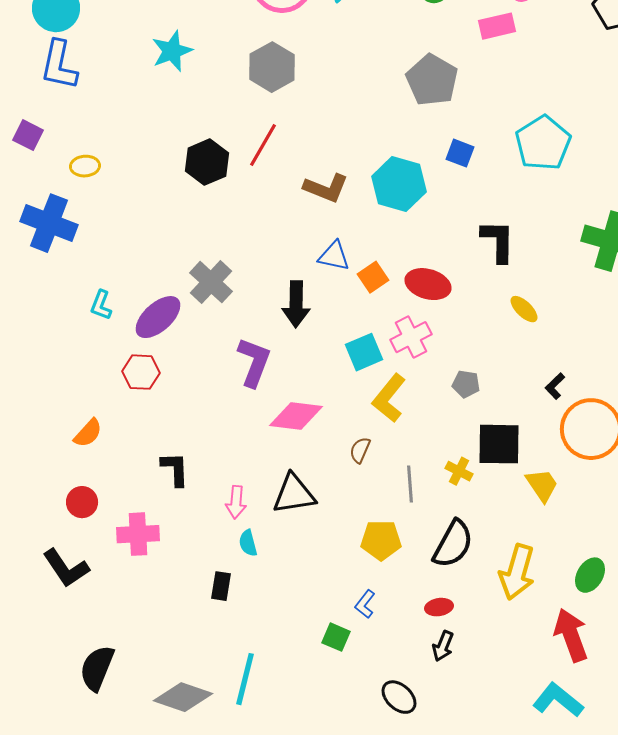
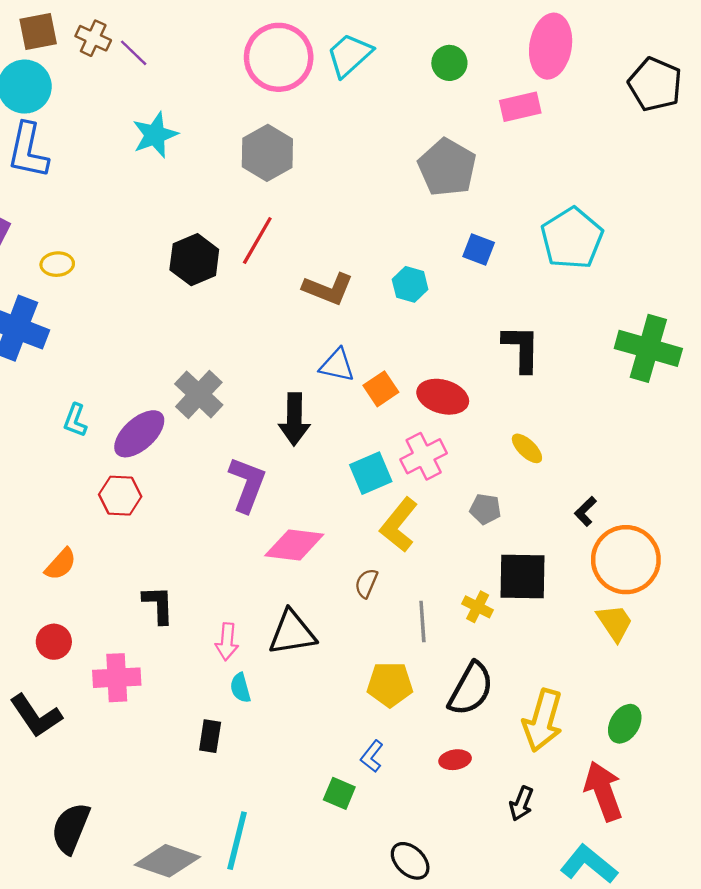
cyan hexagon: (399, 184) -> (410, 284), size x0.6
yellow ellipse: (524, 309) -> (527, 448), moved
yellow trapezoid: (542, 485) -> (615, 623), moved
black arrow: (443, 646) -> (521, 804), moved

